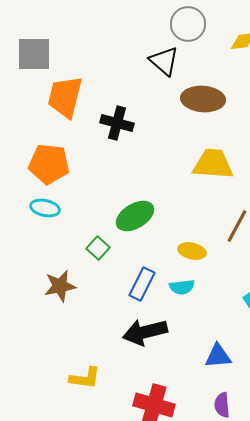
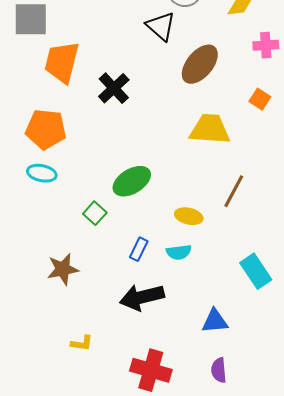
brown ellipse: (203, 99) -> (200, 64), turned -54
black cross: (117, 123) -> (114, 88), turned 32
blue rectangle: (142, 284) -> (139, 249), size x0.7
brown star: (60, 286) -> (63, 269), moved
yellow L-shape: (85, 378) -> (82, 343), size x0.7

